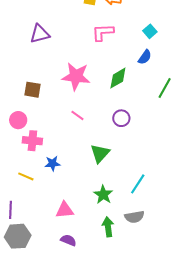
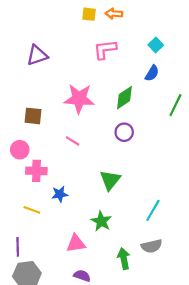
pink line: (77, 115) -> (73, 141), moved
purple circle: (121, 118) -> (124, 132), moved
green star: (103, 195) -> (101, 221), moved

